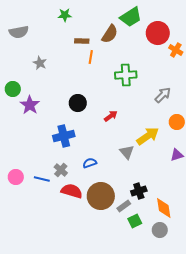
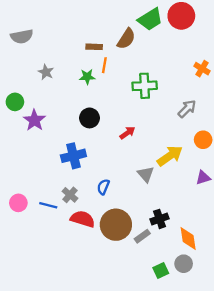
green star: (65, 15) -> (87, 77), moved
red circle: (158, 33) -> (181, 16), moved
orange cross: (176, 50) -> (202, 69), moved
blue semicircle: (90, 163) -> (103, 187), turned -48
green square: (135, 221) -> (161, 271), moved

